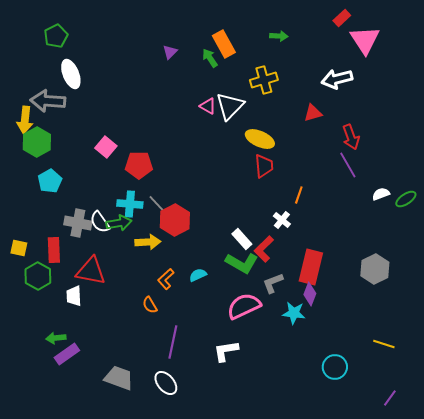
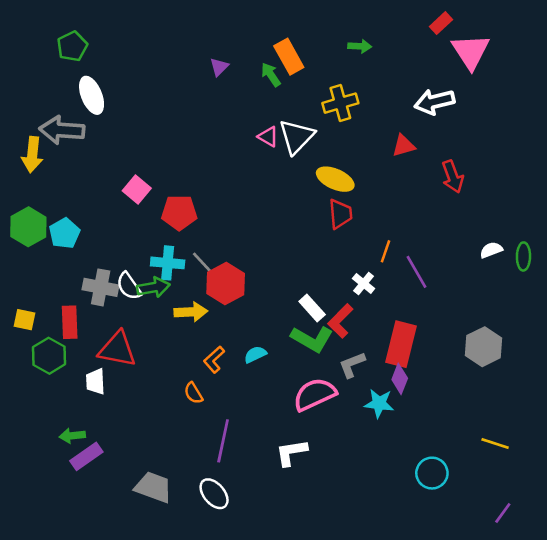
green hexagon: (37, 142) -> (28, 227), moved
purple line: (348, 165) -> (416, 272), moved
green ellipse: (406, 199) -> (523, 256), turned -55

